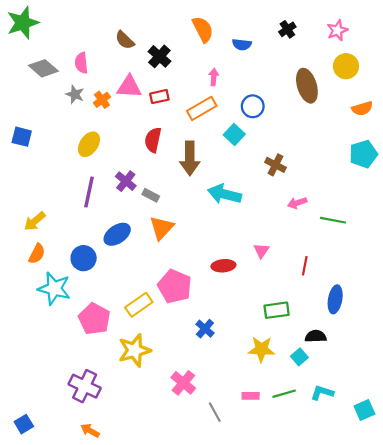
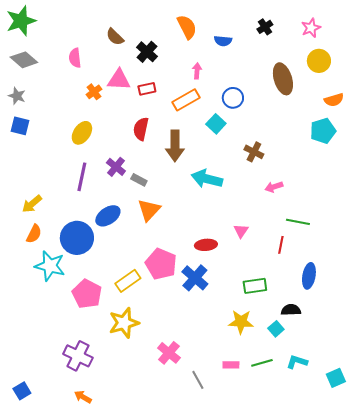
gray diamond: (43, 68) -> (24, 60), moved
gray star: (75, 94) -> (17, 96), moved
cyan pentagon: (363, 154) -> (323, 131), moved
green line: (333, 220) -> (298, 222), moved
blue circle: (84, 258) -> (77, 238), size x1.4
blue cross: (205, 329) -> (195, 278), moved, size x1.5

